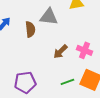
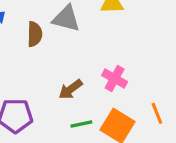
brown arrow: (60, 52) -> (71, 89), moved

